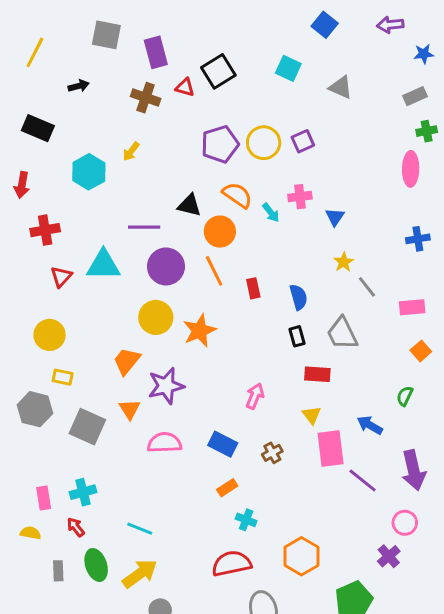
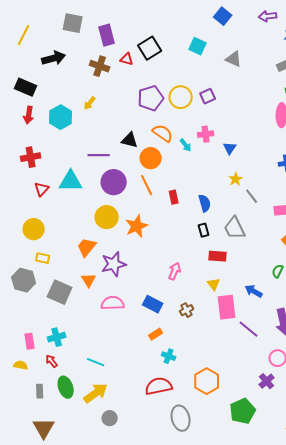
black arrow: (79, 86) -> (54, 58), size x1.6
red arrow: (22, 185) -> (29, 115), moved

